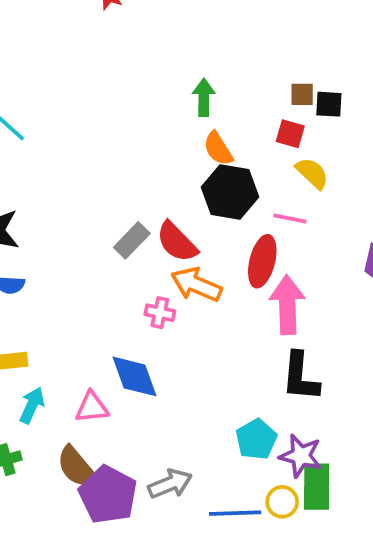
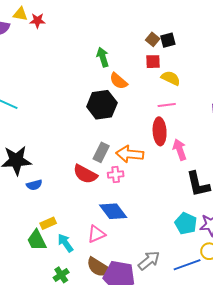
brown square: (302, 94) -> (153, 39), turned -32
black hexagon: (230, 192) -> (102, 105), moved
gray rectangle: (132, 240) -> (101, 152), moved
red semicircle: (177, 242) -> (85, 174), moved
pink arrow: (287, 305) -> (180, 150), size x0.7
cyan arrow: (32, 405) -> (65, 243), turned -42

